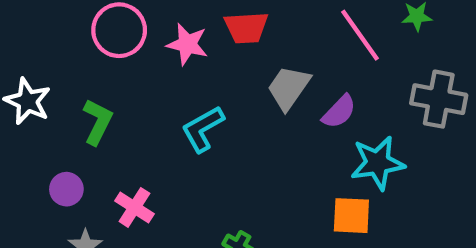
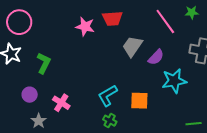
pink circle: (119, 30) -> (19, 22), moved
cyan L-shape: (203, 129) -> (108, 95), moved
orange square: (351, 216) -> (139, 101), moved

